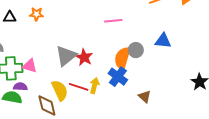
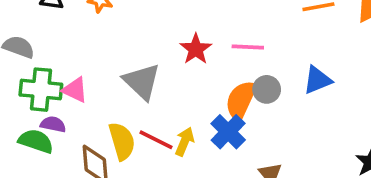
pink line: (113, 21) -> (248, 47), moved
blue triangle: (163, 41) -> (317, 80), turned -36
gray triangle: (66, 56) -> (142, 82), turned -45
red star: (84, 57) -> (196, 49), moved

